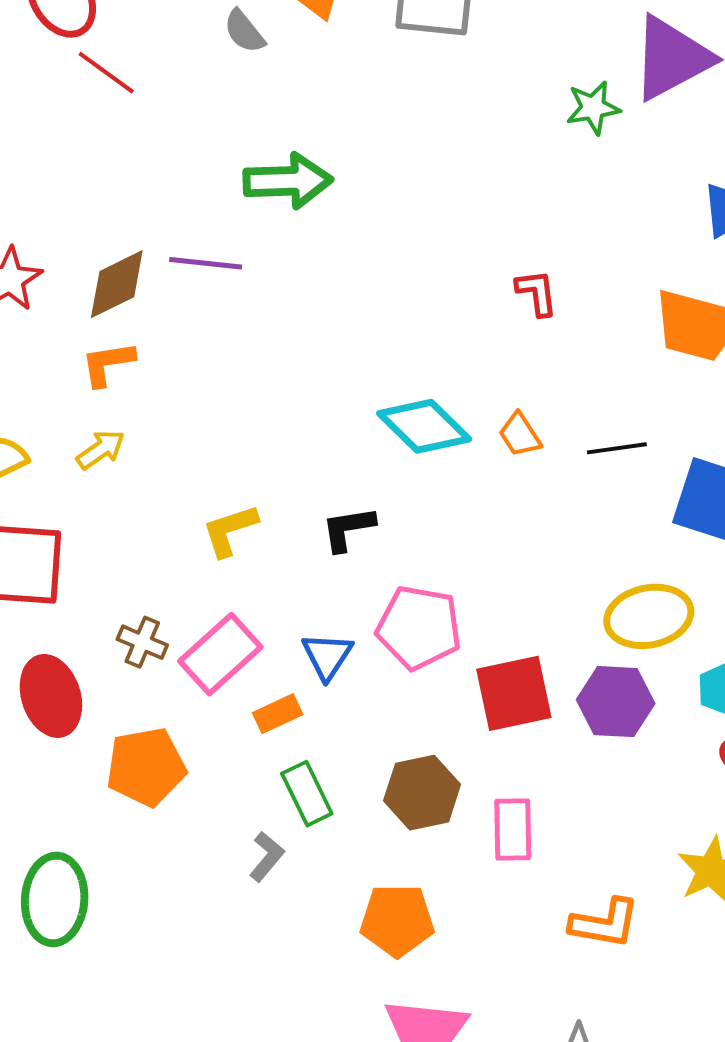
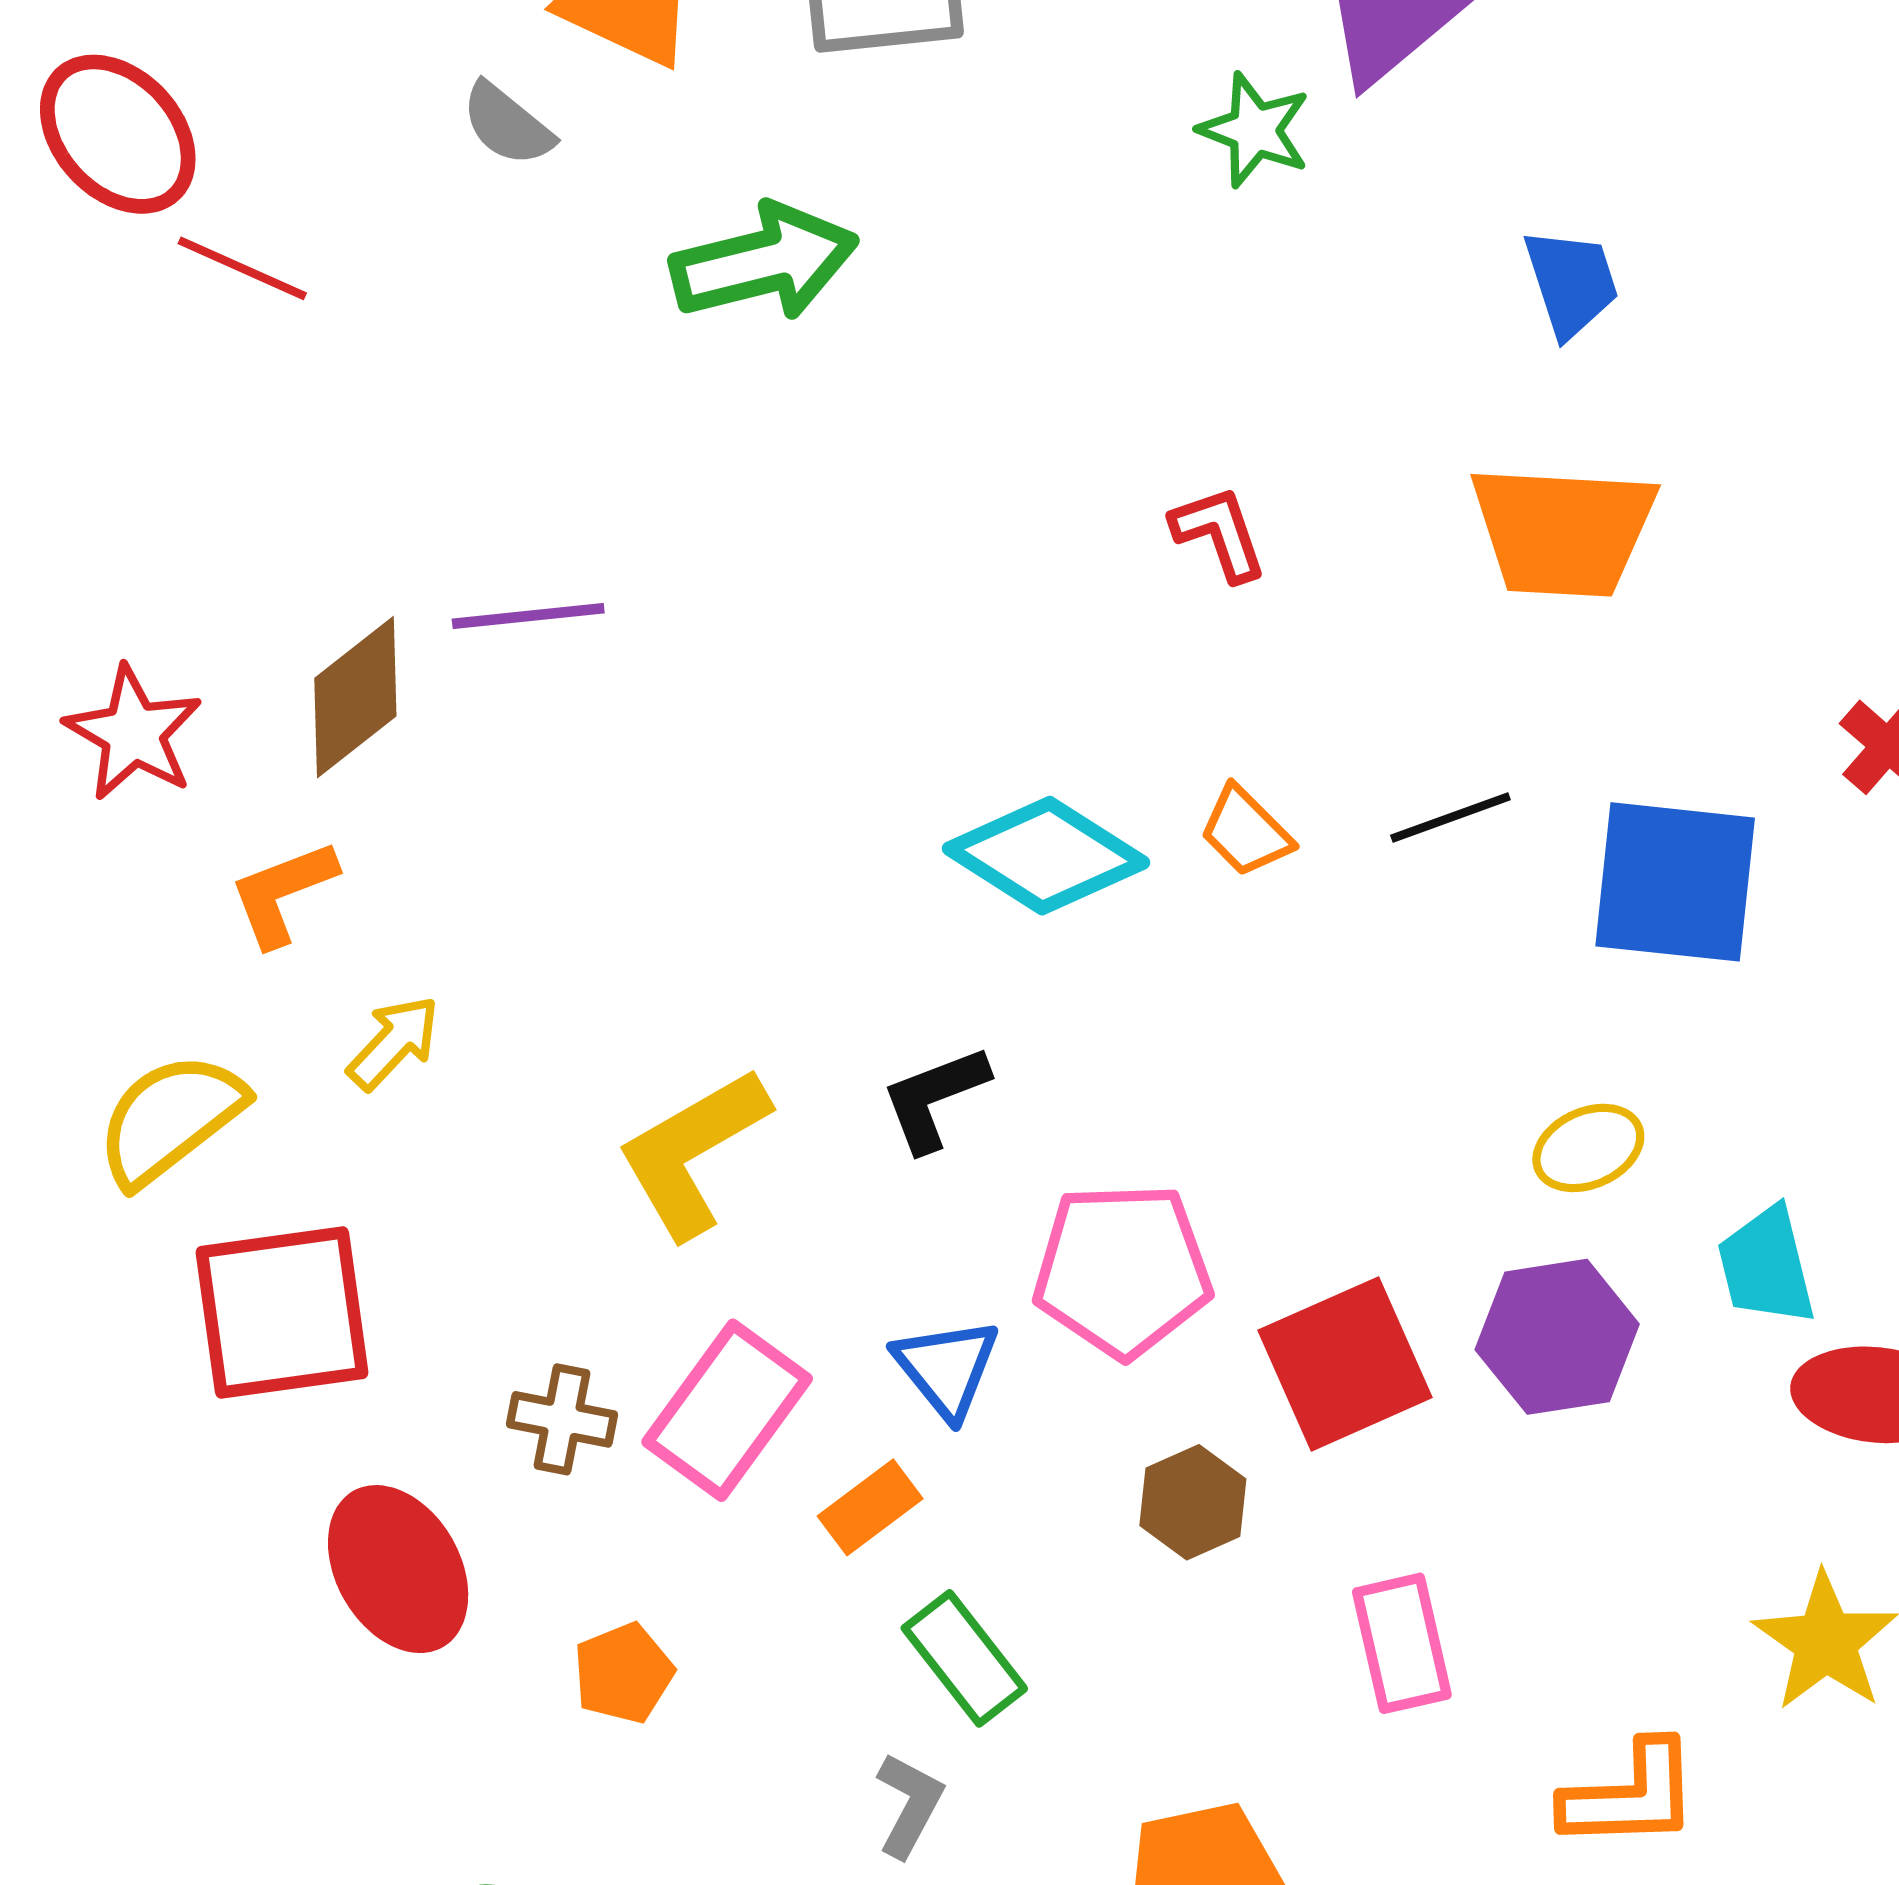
green star: (593, 108) -> (1255, 130), turned -30
green arrow: (288, 181) -> (764, 262), moved
orange L-shape: (108, 364) -> (283, 893), moved
yellow L-shape: (230, 530) -> (693, 1152), size x1.4
yellow ellipse: (649, 616) -> (1588, 1148), size x0.6
orange pentagon: (146, 767) -> (623, 1673), size x0.6
brown hexagon: (422, 793) -> (1193, 1502), moved, size x0.7

